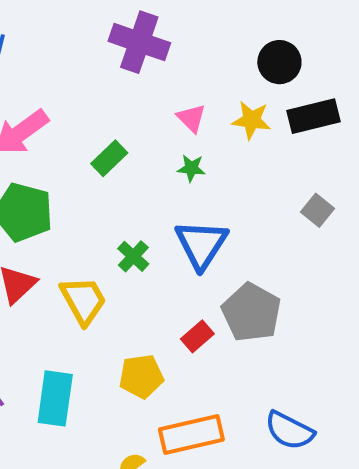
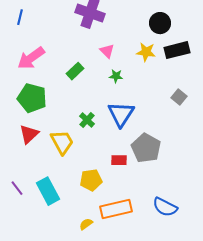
pink triangle: (191, 118) -> (107, 51), moved
red rectangle: (197, 336) -> (119, 160), turned 42
cyan rectangle: (55, 398) -> (48, 191), turned -36

